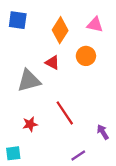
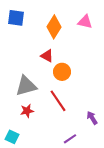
orange circle: (86, 56) -> (62, 72), moved
gray triangle: (29, 81) -> (26, 86), moved
cyan square: (13, 153) -> (12, 137), turned 32

